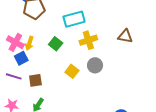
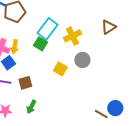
cyan rectangle: (74, 19) -> (48, 29), moved, turned -30
brown triangle: (125, 36) -> (109, 27), turned -35

